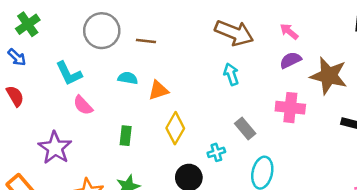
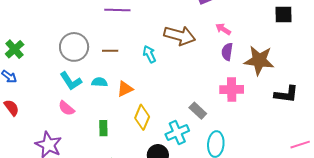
purple semicircle: (290, 60) -> (227, 52), turned -48
cyan L-shape: (69, 73) -> (71, 81), moved
cyan arrow: (231, 74) -> (149, 54), moved
cyan cross: (216, 152) -> (177, 132), size x1.6

